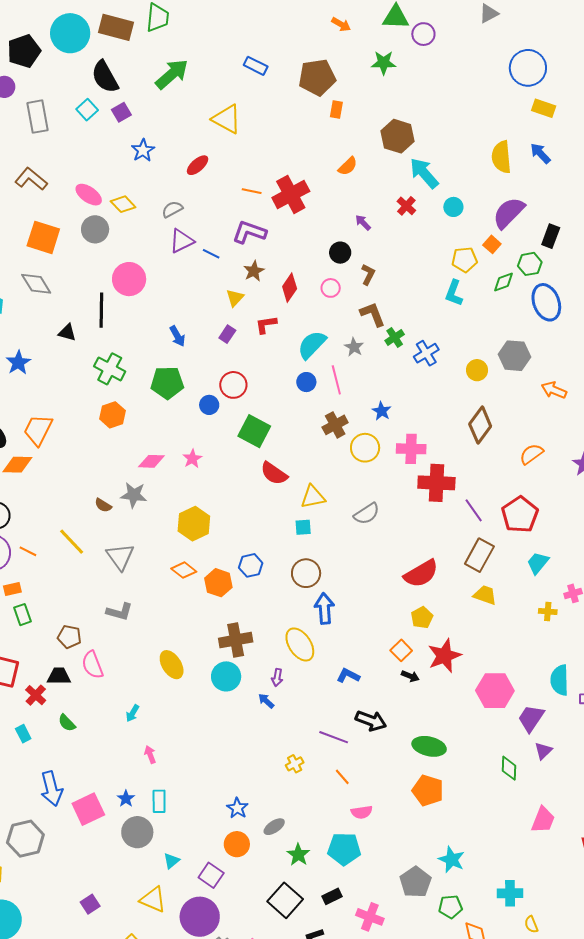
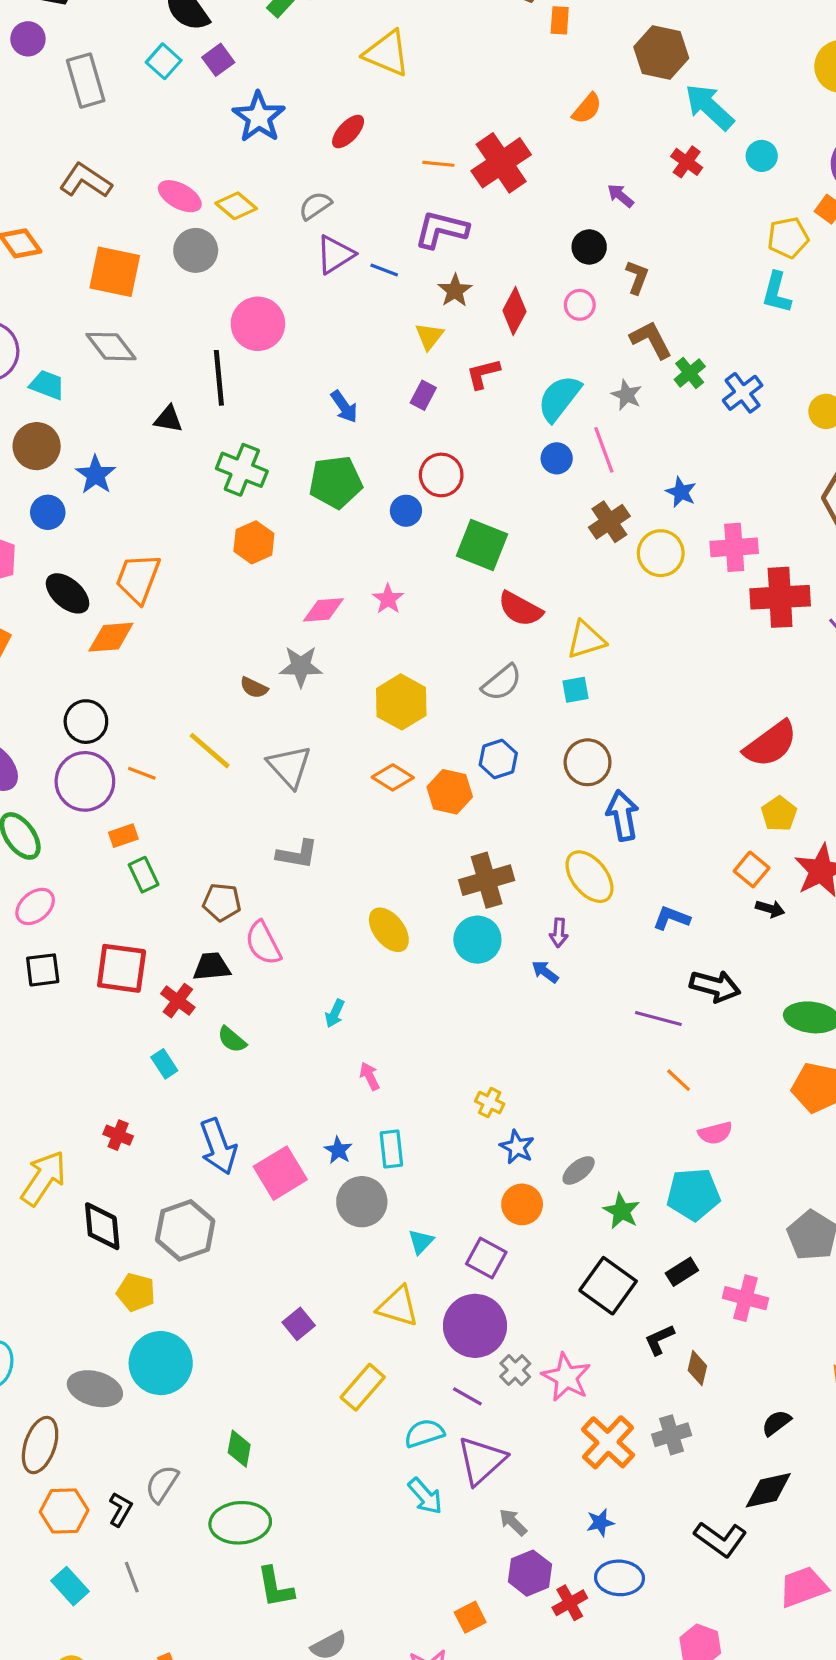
blue star: (143, 150) -> (259, 117), size x1.4
gray semicircle: (367, 514) -> (502, 683), moved
yellow cross: (295, 764) -> (490, 1103), moved, turned -30

